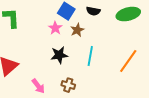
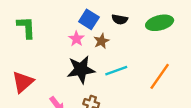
black star: (59, 55) -> (81, 70), size x1.4
cyan line: (90, 56) -> (116, 71), turned 60

